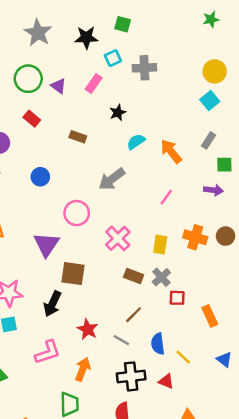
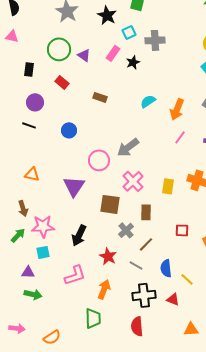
black star: (86, 38) -> (107, 15), turned 30
black star: (118, 113) -> (133, 62), moved
orange arrow: (171, 151) -> (177, 109), turned -120
gray arrow: (112, 179) -> (128, 147), moved
pink line: (166, 197) -> (180, 137), moved
brown square: (73, 274) -> (110, 204), moved
brown rectangle: (134, 276) -> (146, 212), turned 70
gray cross: (161, 277) -> (126, 230), moved

